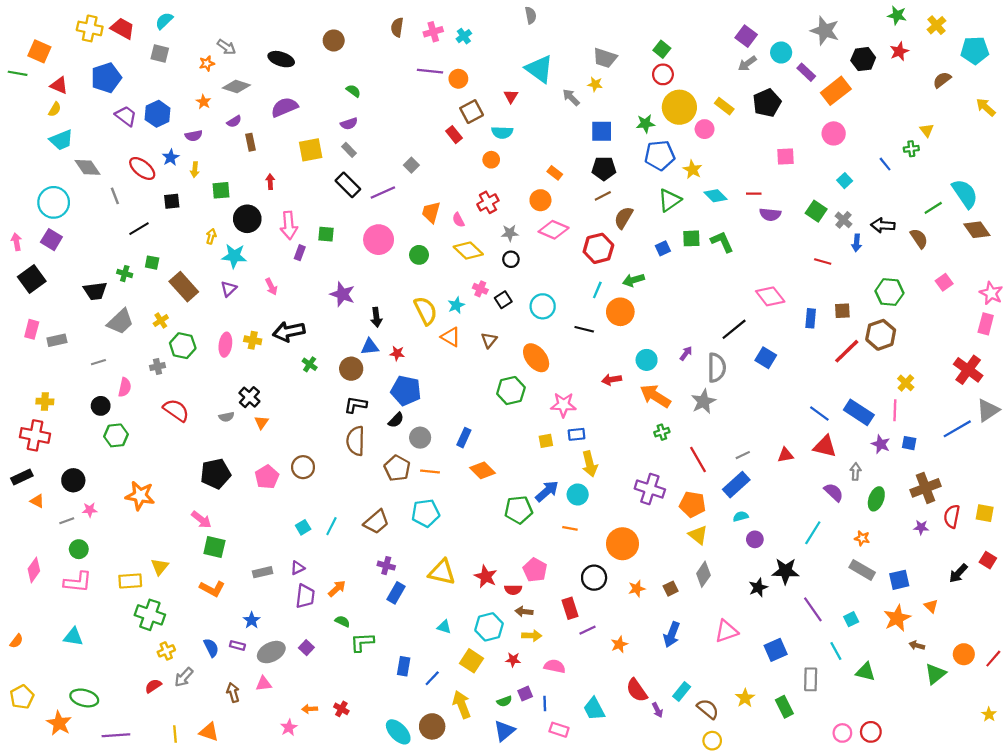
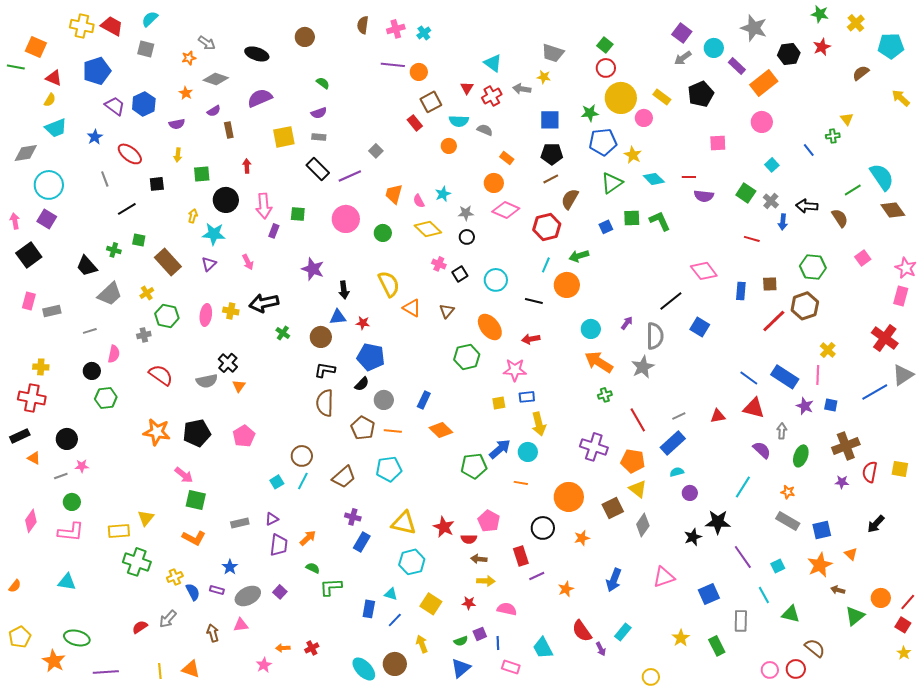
gray semicircle: (531, 15) -> (485, 130), moved, turned -56
cyan triangle: (539, 69) -> (493, 63), size x0.7
gray arrow: (571, 97) -> (522, 89), turned -36
gray rectangle: (349, 150) -> (319, 137), turned -40
blue star: (171, 158) -> (95, 137), moved
gray diamond: (88, 167) -> (26, 153), moved, turned -65
red cross: (488, 202) -> (492, 96), moved
black trapezoid: (95, 291) -> (87, 266), turned 55
cyan star: (456, 305) -> (443, 194), moved
red arrow: (612, 380) -> (531, 339), moved
gray semicircle: (226, 417) -> (207, 381), size x1.5
brown circle: (303, 467) -> (302, 456), moved
orange star: (140, 496) -> (157, 432), moved
red square: (988, 560) -> (903, 625), moved
brown square: (671, 589) -> (613, 508), moved, size x1.5
cyan triangle: (444, 627) -> (391, 594), moved
cyan hexagon: (489, 627) -> (412, 562), moved
yellow cross: (166, 651) -> (175, 577), moved
yellow arrow: (462, 705) -> (422, 644), size x0.7
red cross: (341, 709) -> (312, 648), turned 32
brown semicircle: (708, 709) -> (815, 648), moved

